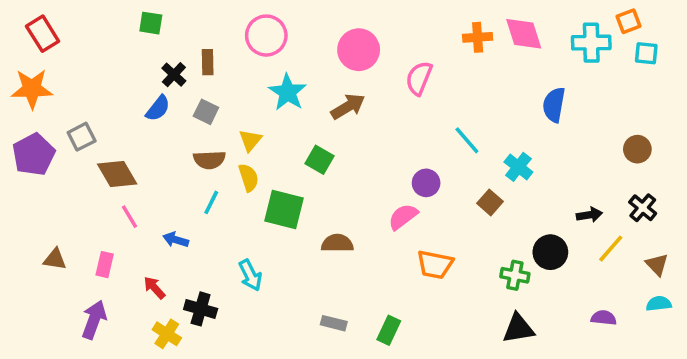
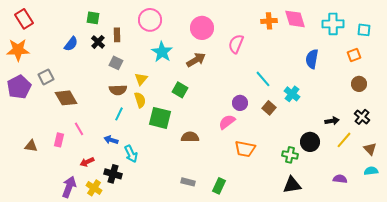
orange square: (628, 21) -> (354, 55), moved
green square: (151, 23) -> (93, 18), moved
blue semicircle: (158, 108) -> (71, 44), moved
brown square: (490, 202) -> (269, 108), moved
pink line: (130, 217) -> (79, 129), moved
blue arrow: (176, 240) -> (111, 140), moved
pink rectangle: (105, 265) -> (59, 140), moved
cyan arrow: (250, 275) -> (131, 154), moved
red arrow: (154, 288) -> (87, 162), turned -72
purple arrow: (94, 320) -> (69, 187), moved

